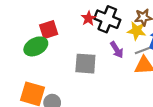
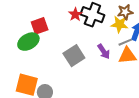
purple arrow: (117, 50) -> (104, 51), moved
gray square: (85, 64) -> (74, 56), turned -35

